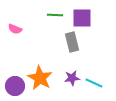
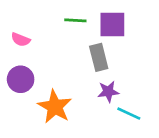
purple star: (72, 78) -> (108, 92), moved
purple circle: (15, 86) -> (21, 79), moved

